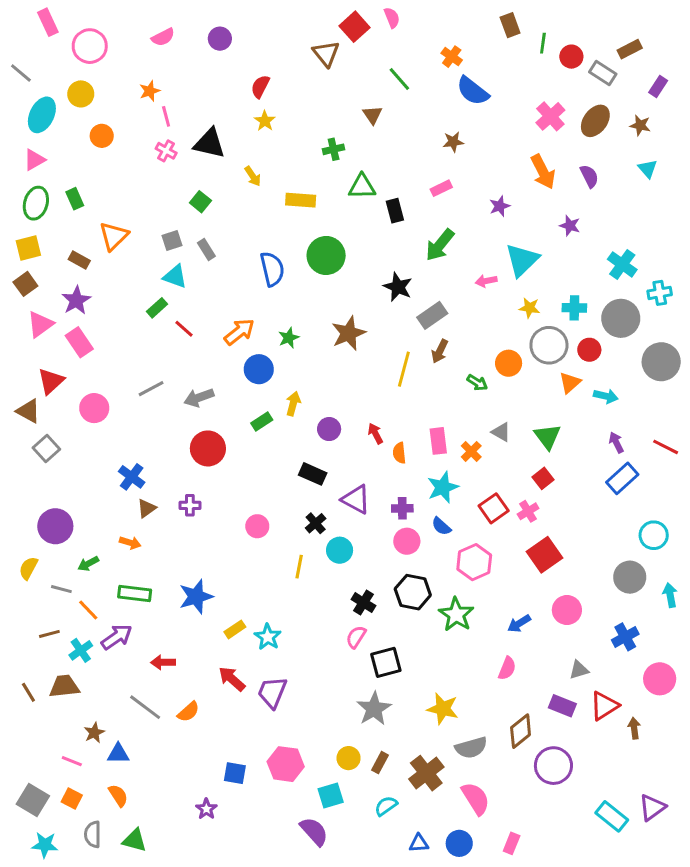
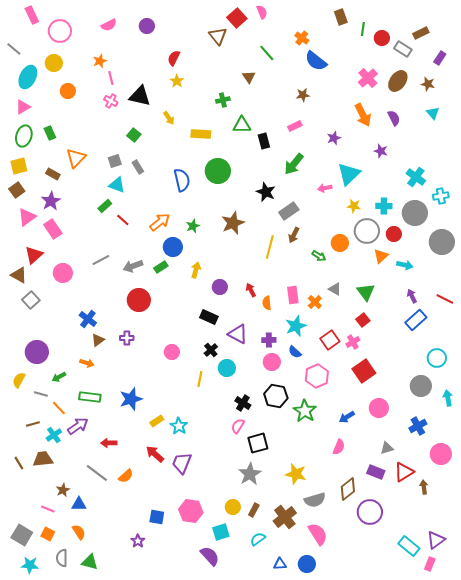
green rectangle: (262, 422) -> (161, 267), moved
pink rectangle: (512, 843) -> (430, 564), moved

